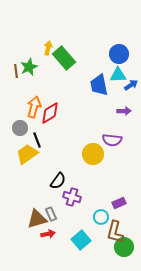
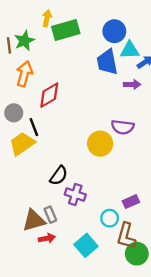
blue circle: (119, 54) -> (114, 31), moved
green rectangle: (64, 58) -> (66, 30), turned -65
orange arrow: (34, 107) -> (24, 74), moved
purple arrow: (124, 111) -> (132, 84), moved

